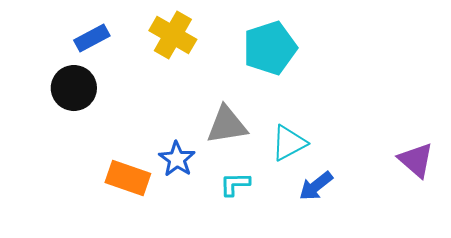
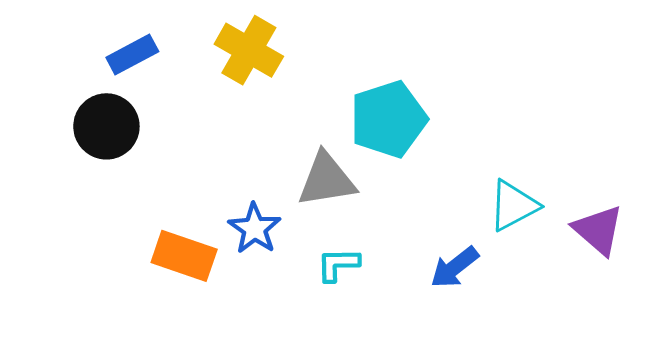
cyan pentagon: (270, 48) -> (388, 119), moved
cyan triangle: (289, 143) -> (513, 206), moved

